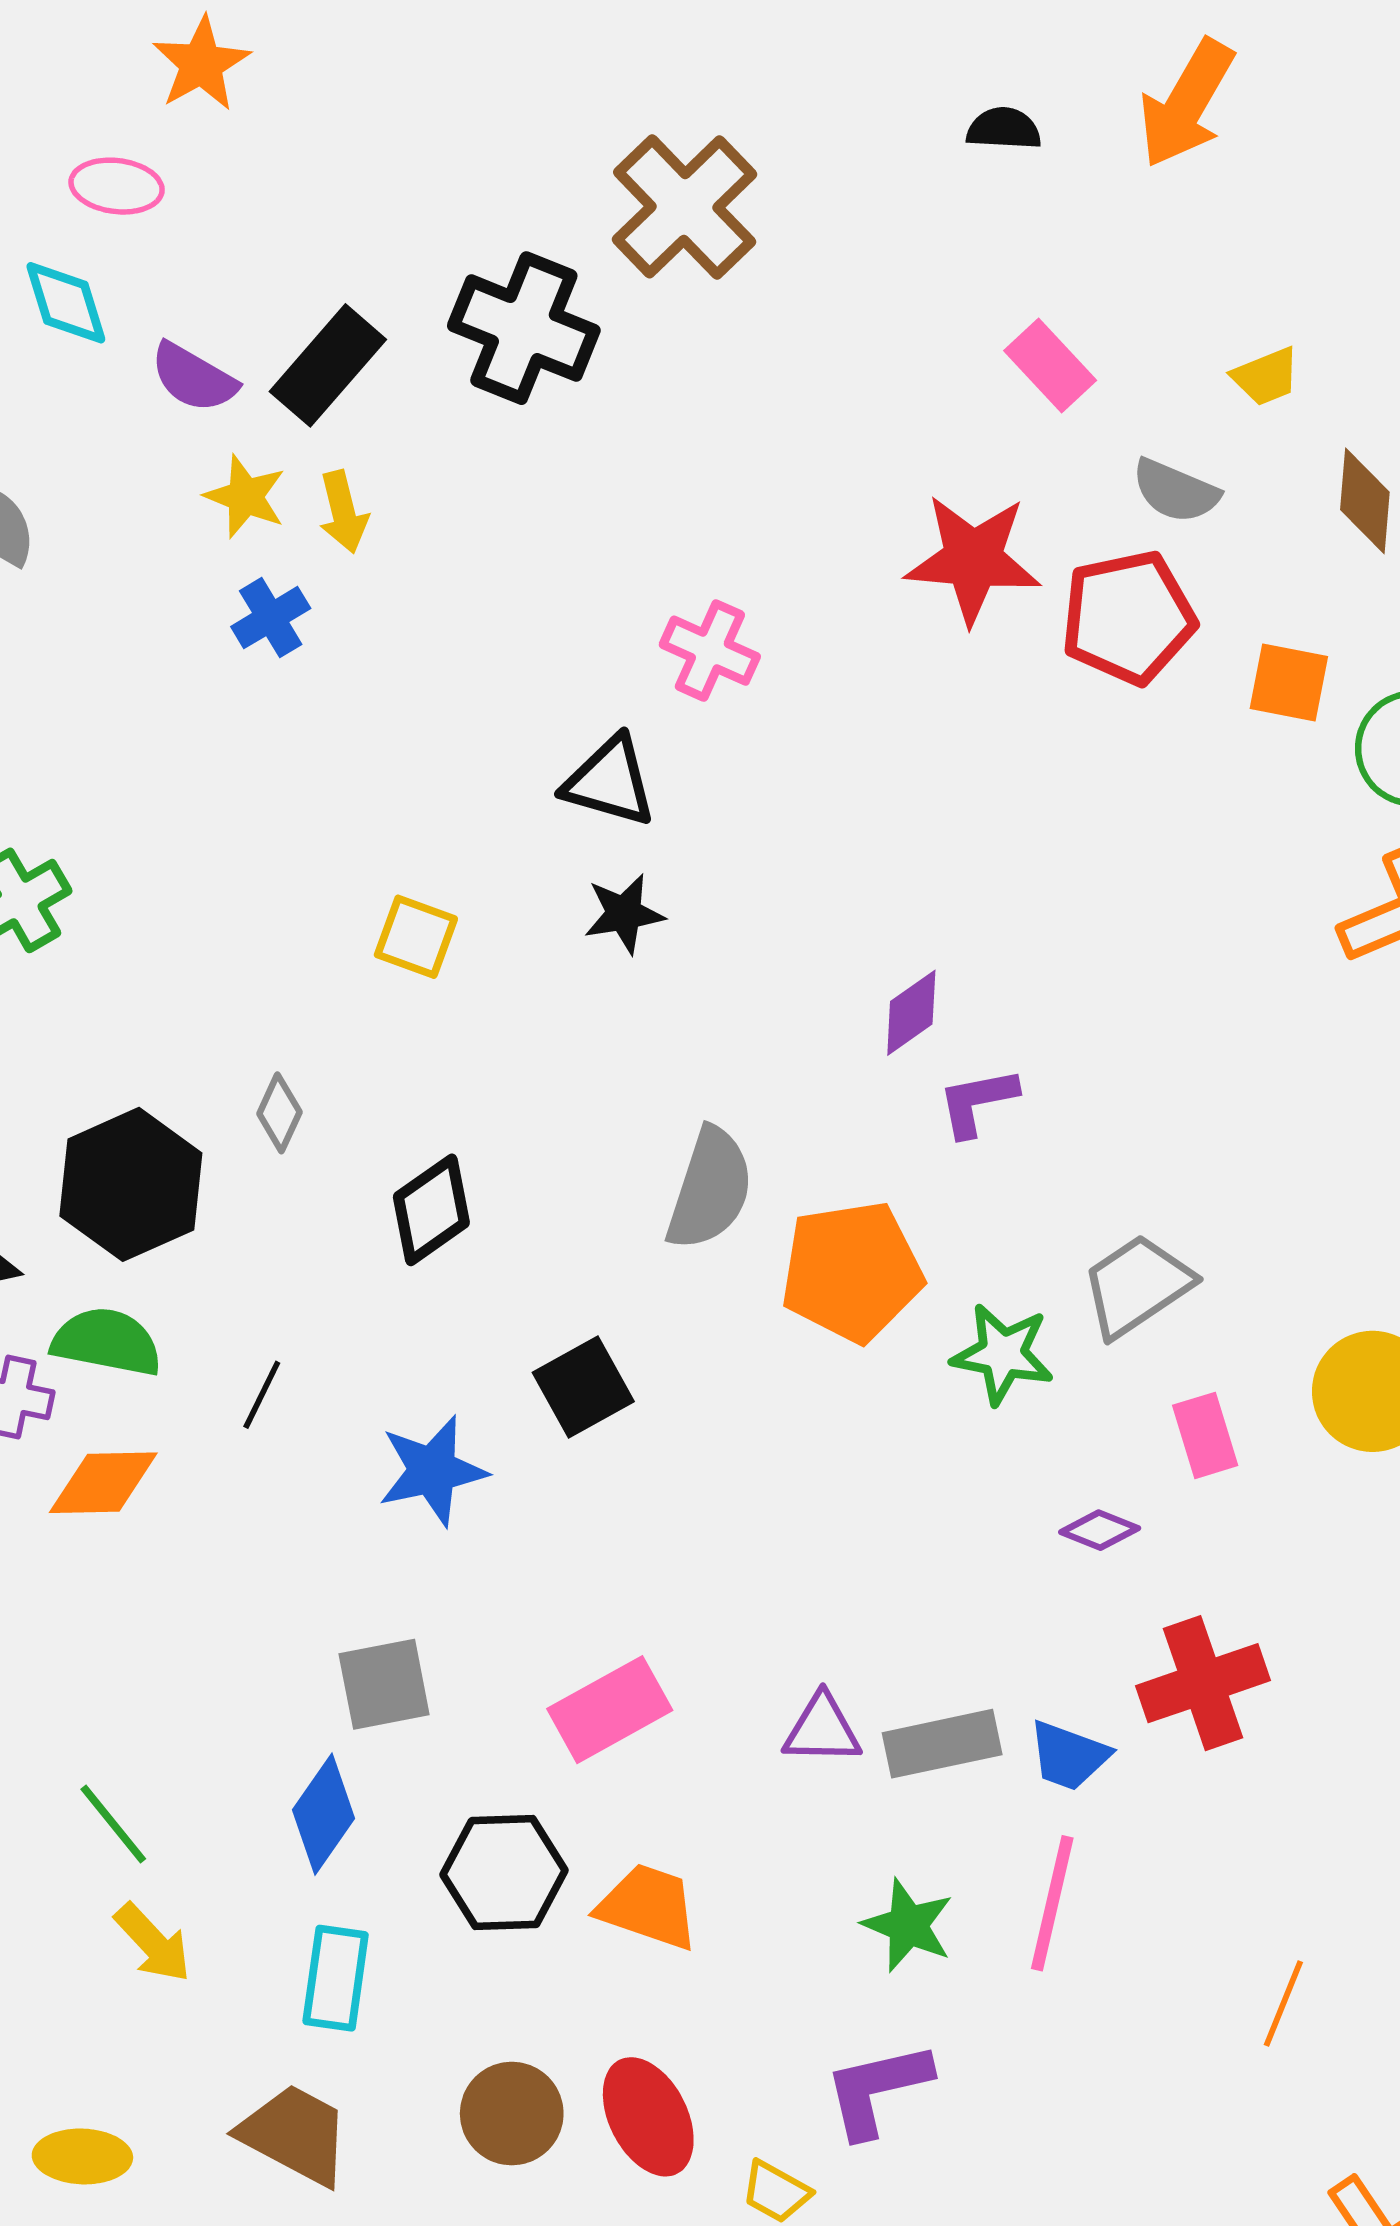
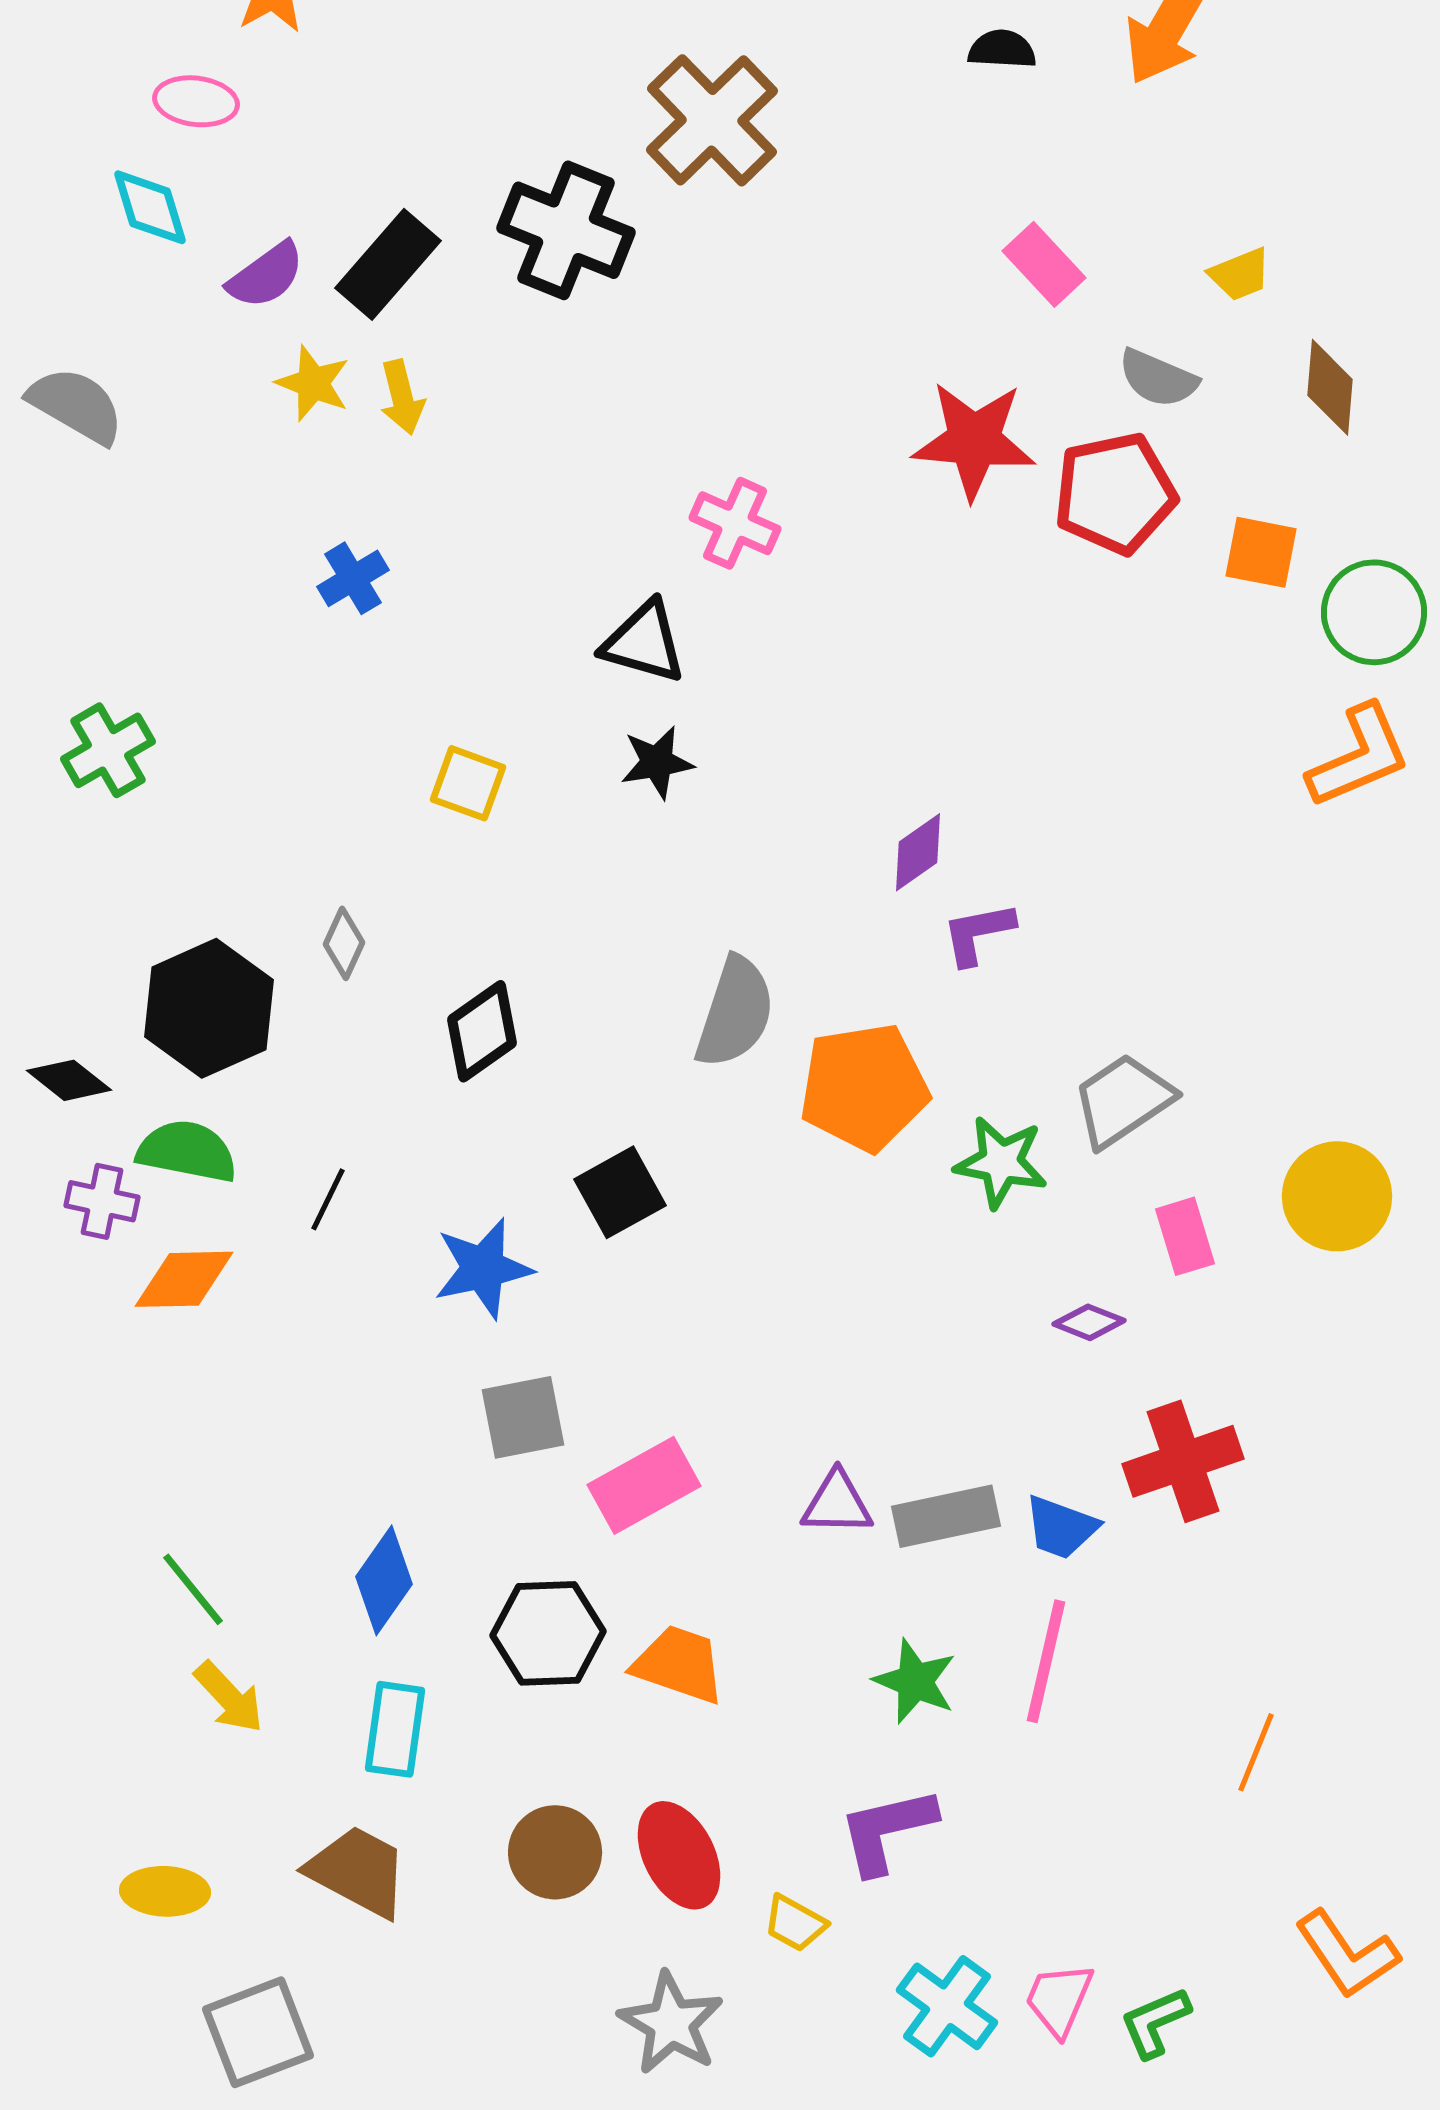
purple semicircle: (194, 378) -> (266, 275), turned -66
blue cross: (271, 618) -> (353, 578), moved
gray square: (384, 1684) -> (523, 1417), moved

